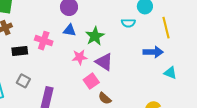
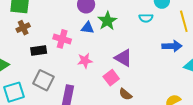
green star: (95, 36) -> (107, 21), moved
pink star: (80, 57) -> (85, 61), moved
gray square: (23, 81) -> (43, 80), size x1.5

